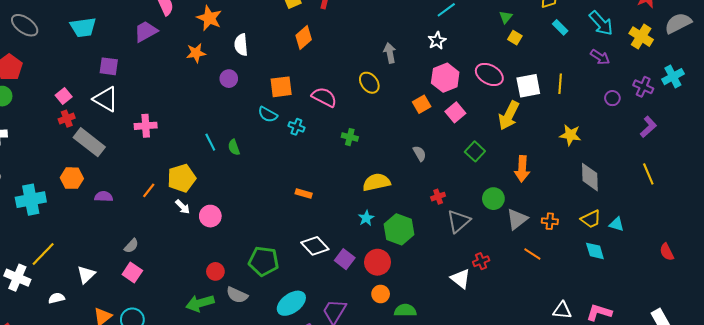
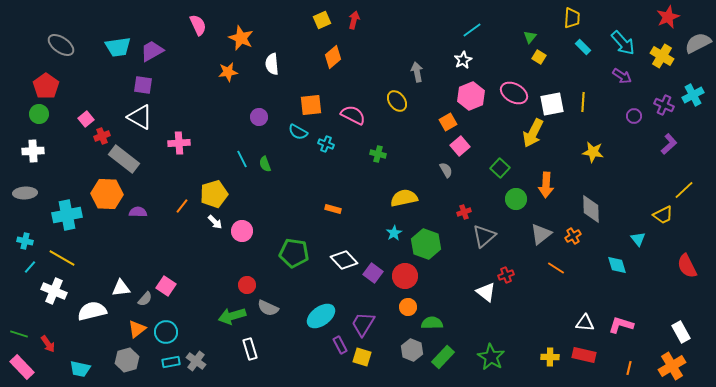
purple trapezoid: (146, 31) -> (152, 51), moved
purple circle: (229, 79) -> (259, 117), moved
pink square: (64, 96) -> (86, 119), moved
pink square: (455, 112) -> (460, 146), moved
yellow line: (648, 174) -> (684, 190), moved, turned 70
gray diamond: (590, 177) -> (591, 209), moved
orange hexagon: (72, 178) -> (107, 194), size x1.4
green circle: (493, 199) -> (516, 199), moved
yellow trapezoid: (591, 219) -> (663, 215), moved
orange cross: (550, 221) -> (573, 236), turned -35
cyan triangle: (617, 224) -> (638, 239), turned 35
gray semicircle: (131, 246) -> (145, 299), moved
red semicircle: (667, 252) -> (687, 266), size x1.4
yellow line: (43, 254) -> (62, 258), moved, turned 76
green pentagon: (264, 261) -> (294, 253), moved
white triangle: (86, 275) -> (121, 288), turned 36
white semicircle: (56, 298) -> (92, 311), size x1.8

